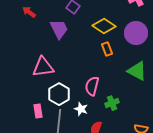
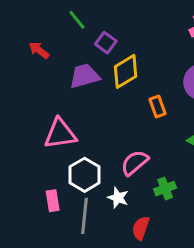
yellow diamond: (104, 26) -> (126, 71), moved, turned -65
purple trapezoid: (59, 29) -> (85, 76), turned -80
pink semicircle: (92, 86) -> (135, 163), turned 36

